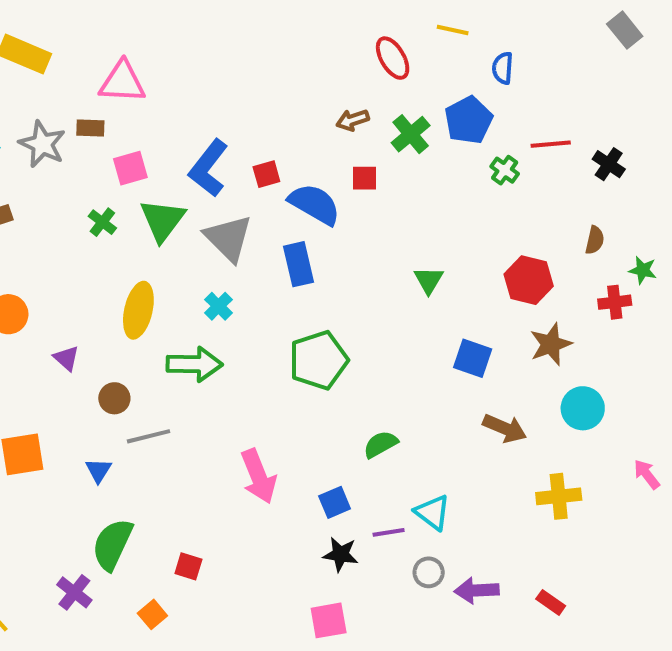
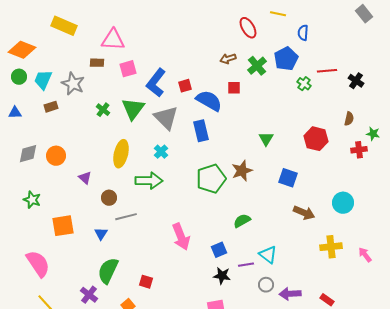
gray star: (42, 144) -> (73, 84), moved
pink square: (130, 168) -> (128, 69), moved
brown star: (551, 344) -> (242, 171), moved
pink arrow: (647, 474) -> (365, 255), moved

